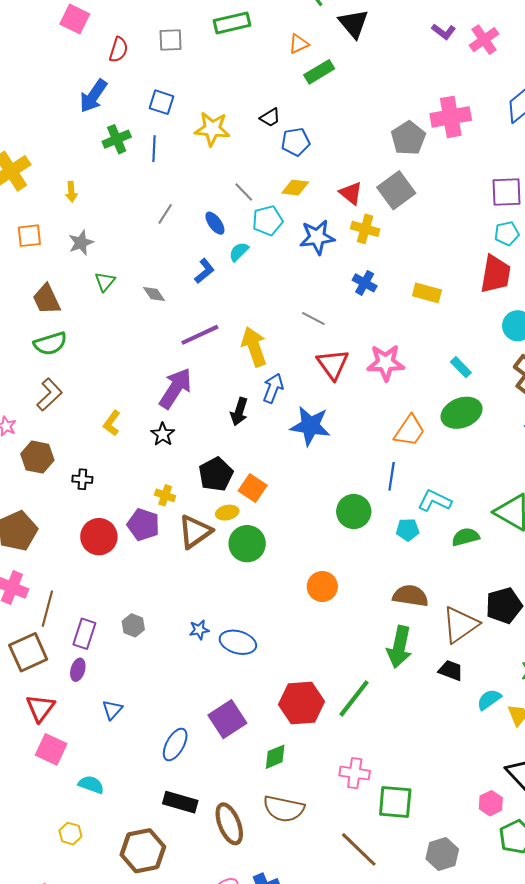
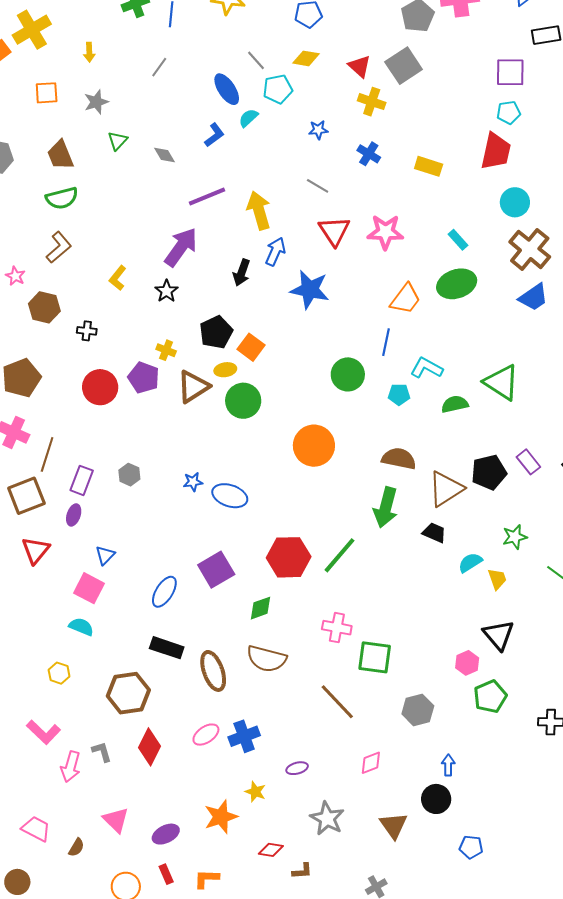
gray line: (165, 214) -> (159, 67), moved
blue ellipse: (215, 223) -> (227, 89), size x1.4
blue star: (317, 237) -> (318, 130), moved, size x0.6
orange circle: (322, 587) -> (314, 446), size x1.4
pink square: (51, 749) -> (89, 588), moved

